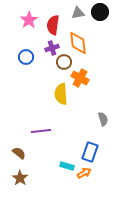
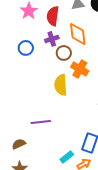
brown semicircle: (19, 153) -> (19, 144), turned -64
cyan rectangle: (67, 166) -> (67, 157), turned -56

